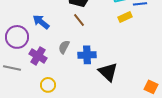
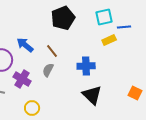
brown line: (79, 20) -> (52, 51), moved
blue cross: (87, 55) -> (86, 66), moved
orange square: (151, 87) -> (135, 93), moved

